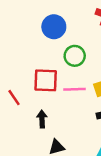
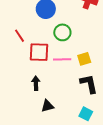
red line: (14, 98) -> (20, 36), moved

